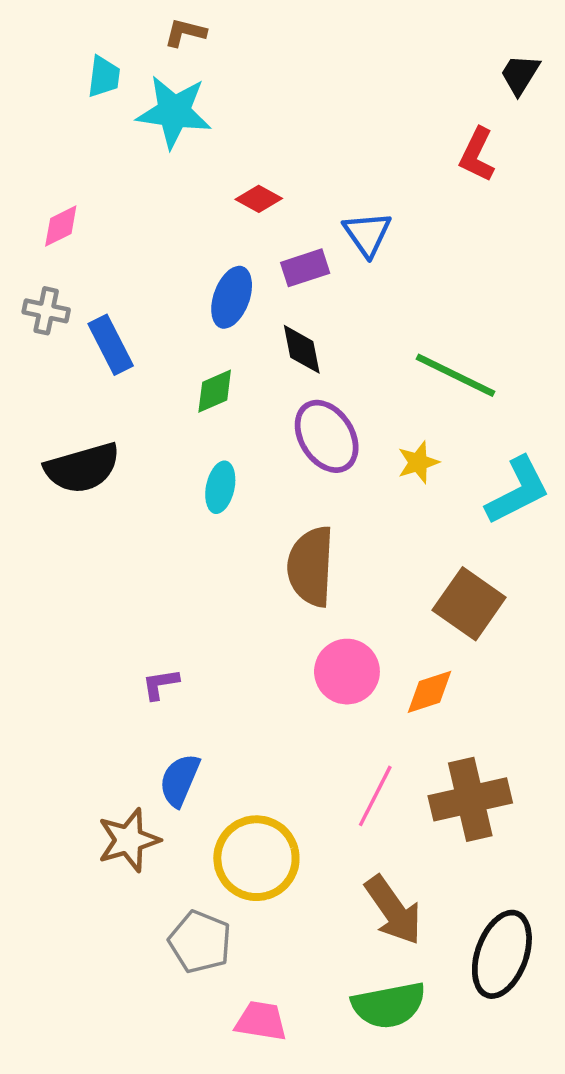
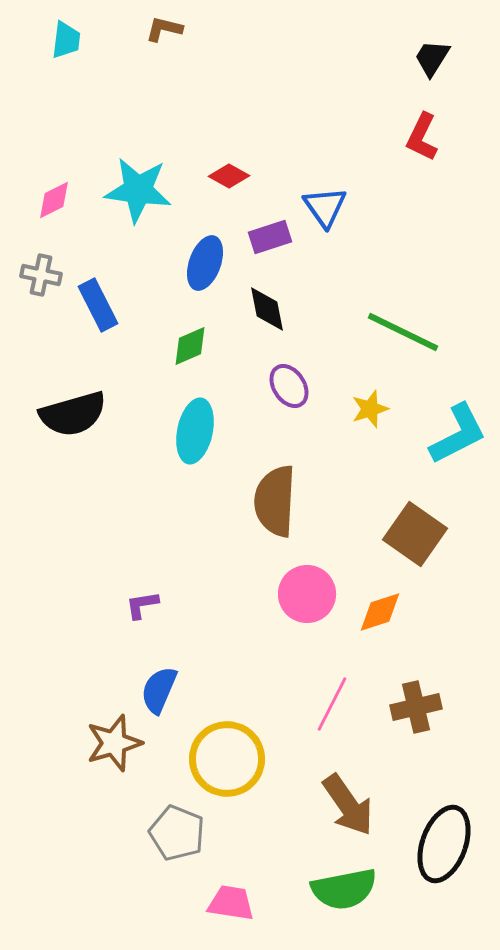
black trapezoid: (520, 74) -> (432, 58), moved
cyan trapezoid: (104, 77) -> (66, 40), moved
cyan star: (174, 112) -> (138, 190), moved
purple ellipse: (327, 436) -> (289, 386), size x0.7
cyan ellipse: (220, 487) -> (195, 431), size x1.4
brown cross: (470, 799) -> (416, 707), size x0.7

